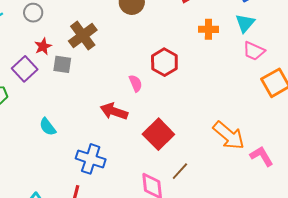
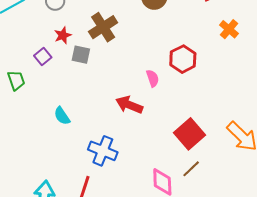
orange cross: (208, 29) -> (229, 29), turned 36
purple square: (25, 69) -> (43, 56), size x0.7
red square: (158, 134) -> (190, 134), moved

